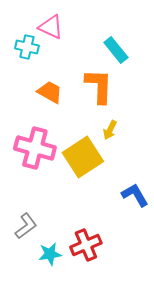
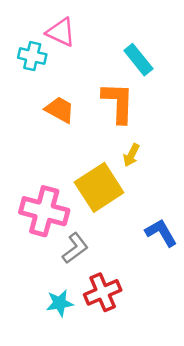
pink cross: (35, 148) -> (44, 211), moved
gray L-shape: (26, 226) -> (75, 248), moved

